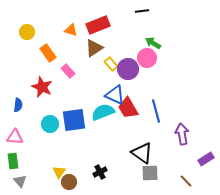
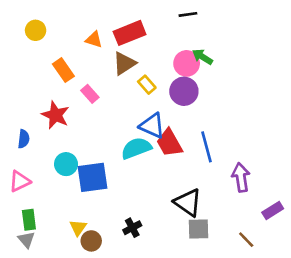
yellow circle: (27, 32) -> (36, 30), moved
pink circle: (147, 58) -> (187, 63), moved
purple circle: (128, 69) -> (184, 91), moved
blue square: (74, 120) -> (93, 177), moved
pink triangle: (15, 137) -> (20, 181), turned -30
green rectangle: (13, 161) -> (29, 220), moved

